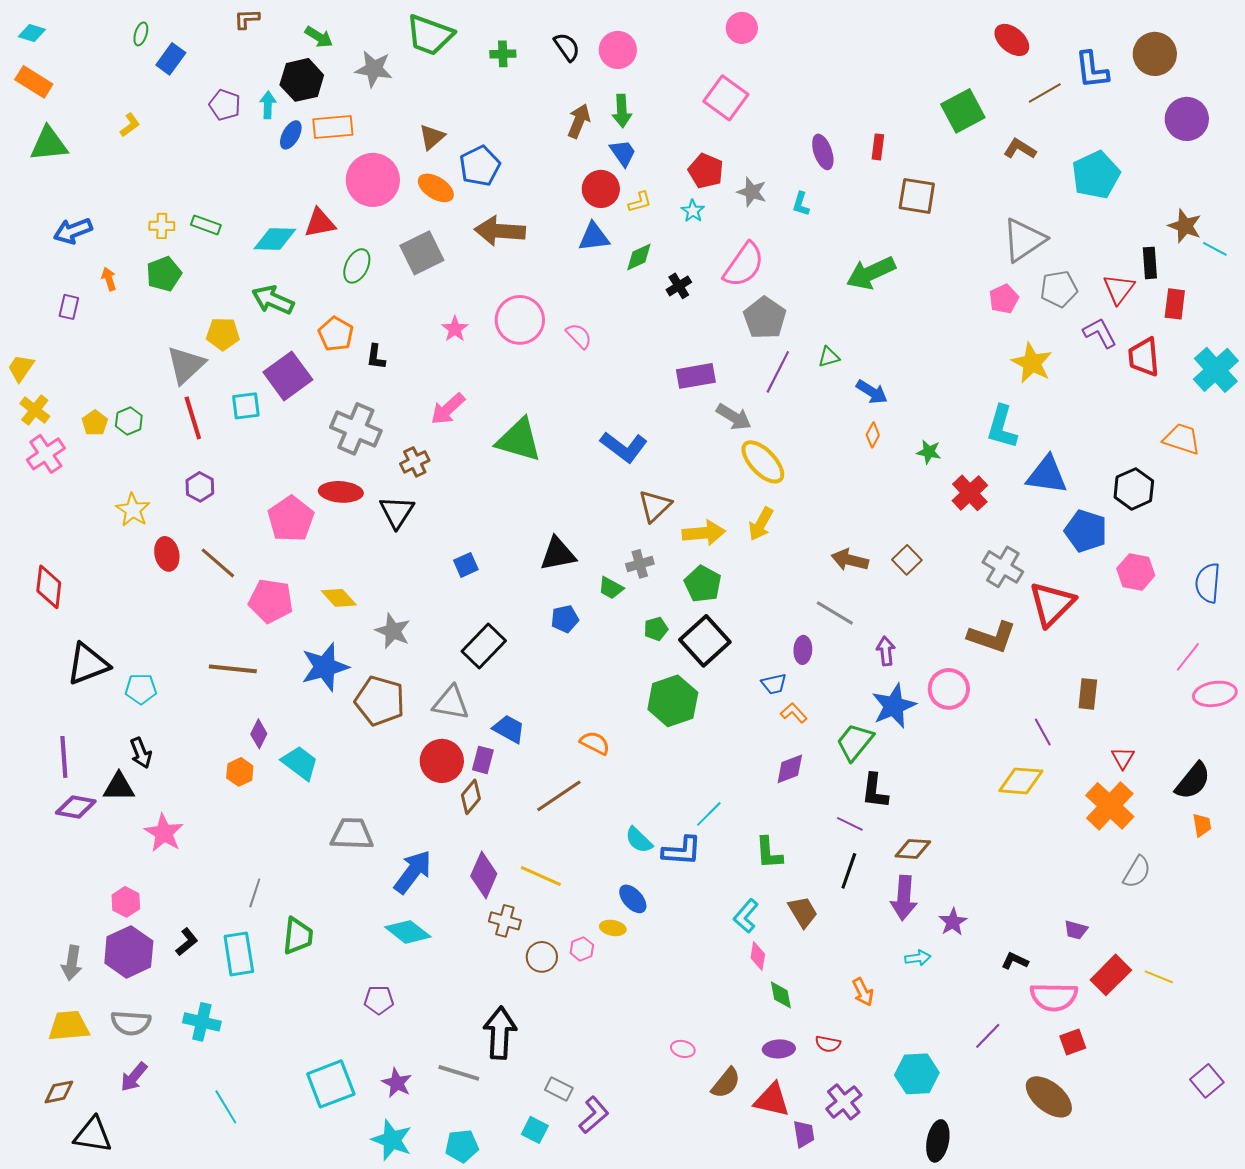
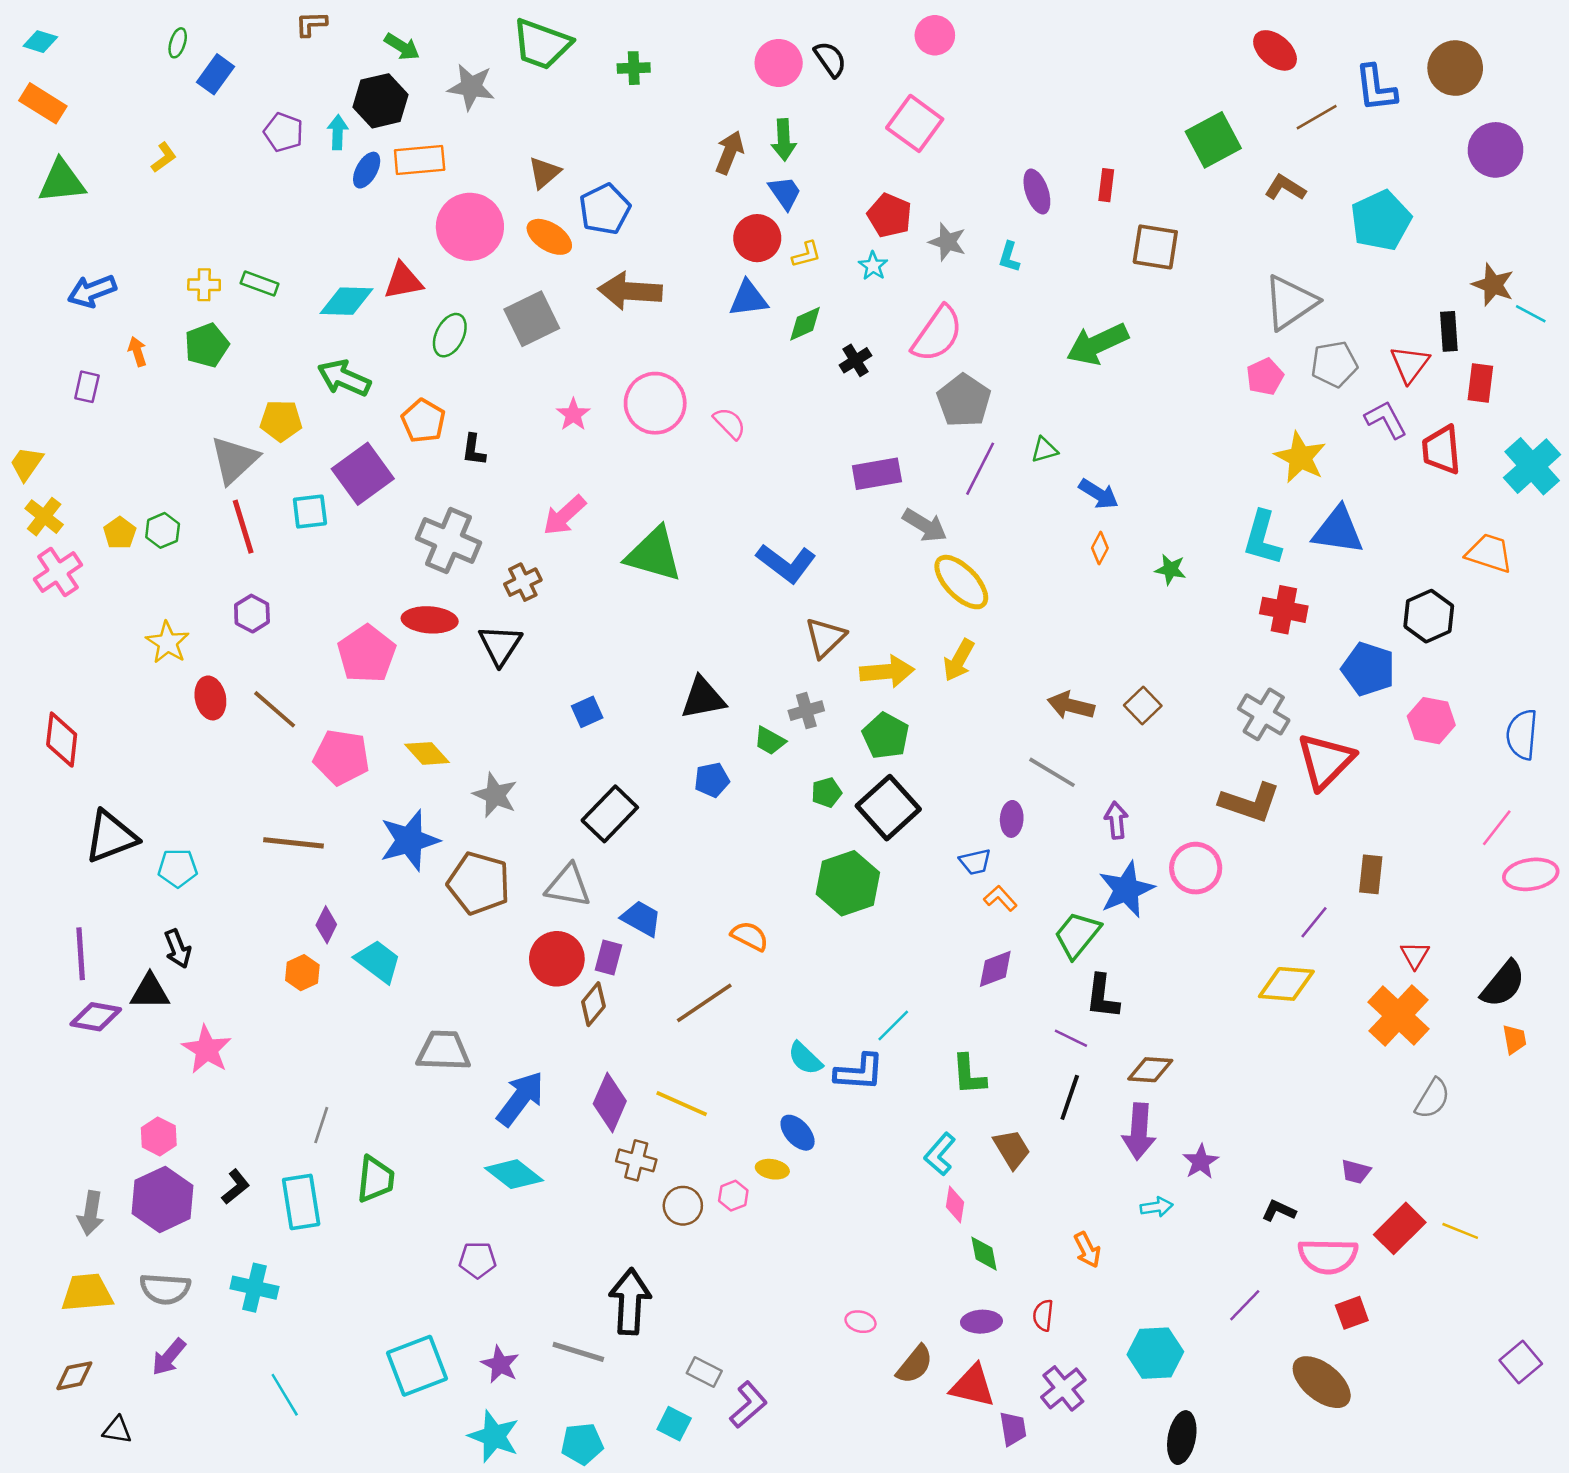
black semicircle: (567, 47) -> (830, 59), moved
blue triangle: (1047, 475) -> (1338, 530), moved
red cross: (970, 493) -> (1284, 610), moved, turned -36
purple line: (1043, 732) -> (1314, 922), turned 68
red semicircle: (828, 1044) -> (1043, 1315), turned 85
black triangle: (93, 1135) -> (117, 1430), size x0.6

